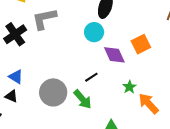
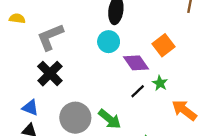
black cross: (15, 34) -> (50, 74), moved
black line: (91, 77) -> (138, 91), moved
green star: (129, 87) -> (160, 83), moved

